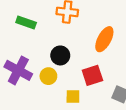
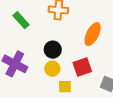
green rectangle: (26, 22) -> (21, 20), turned 30
yellow circle: (48, 76) -> (52, 69), moved

